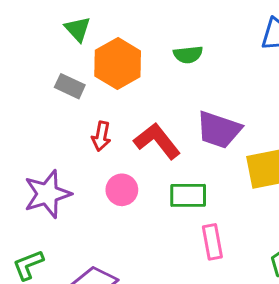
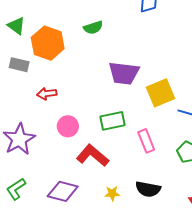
red arrow: (101, 136) -> (47, 94), turned 84
red L-shape: (157, 141) -> (93, 156), moved
pink rectangle: (212, 242) -> (146, 141), moved

